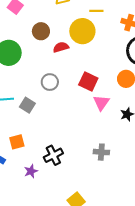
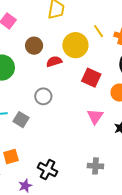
yellow line: (96, 11) -> (99, 31), moved, turned 56
red square: (88, 81) -> (91, 78), moved
black cross: (53, 155) -> (48, 170), turned -36

